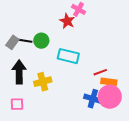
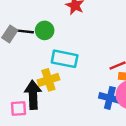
cyan rectangle: (68, 56) -> (65, 59), moved
black arrow: (19, 72) -> (33, 95), moved

